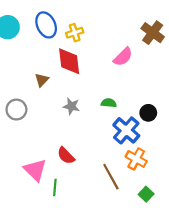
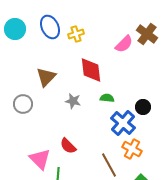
pink semicircle: (123, 57) -> (124, 44), moved
red diamond: (69, 61) -> (91, 70), moved
brown triangle: (42, 80) -> (46, 77), size x1.5

